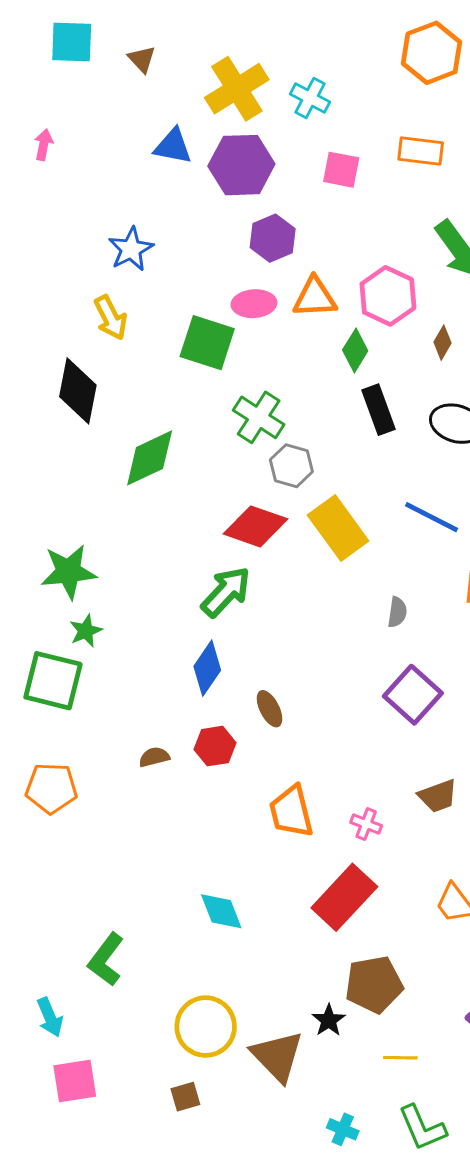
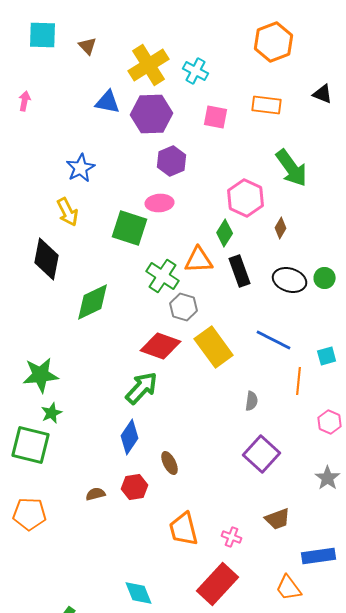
orange triangle: (315, 297) -> (199, 260), moved

